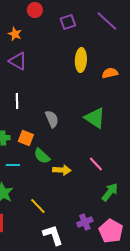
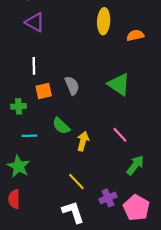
orange square: (26, 138) -> (44, 91), moved, turned -35
yellow arrow: (62, 170) -> (83, 141), turned -78
yellow line: (38, 206) -> (76, 182), moved

